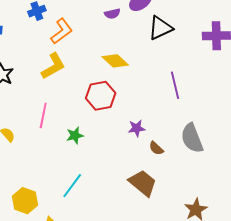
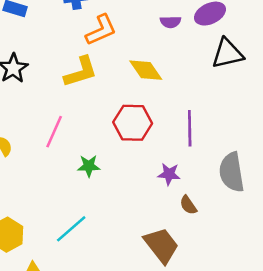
yellow diamond: (115, 61) -> (146, 70), moved
purple line: (175, 85) -> (190, 128), moved
gray semicircle: (192, 138) -> (232, 172), moved

